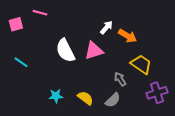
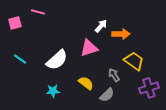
orange arrow: (128, 36) -> (121, 34), turned -30
white semicircle: (65, 51) -> (57, 60), moved, turned -105
yellow semicircle: (85, 98) -> (86, 83), moved

